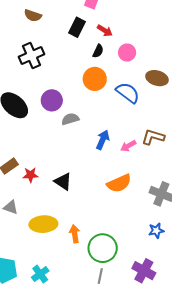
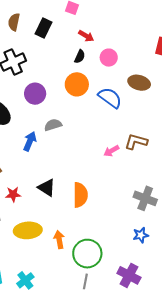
brown semicircle: (33, 15) -> (14, 22), turned 84
black rectangle: (77, 27) -> (44, 28), moved
purple circle: (52, 100) -> (35, 94), moved
blue arrow: (103, 140) -> (30, 141), moved
red star: (30, 175) -> (13, 194), moved
orange semicircle: (119, 183) -> (80, 195), moved, turned -65

